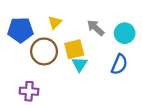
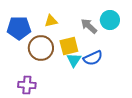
yellow triangle: (55, 22) -> (51, 21), turned 32
cyan circle: (125, 33) -> (110, 20), moved
blue semicircle: (119, 64) -> (93, 58), moved, turned 42

